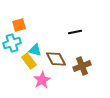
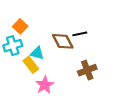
orange square: (19, 25) -> (20, 26), turned -32
brown diamond: (56, 59) -> (63, 41), moved

